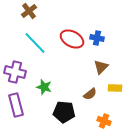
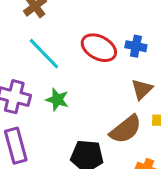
green star: (44, 87) -> (57, 100), moved
brown semicircle: (90, 94) -> (126, 129), size x1.6

